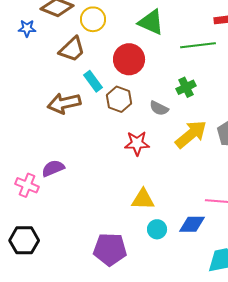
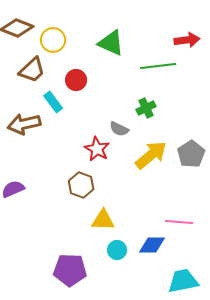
red circle: (129, 59) -> (76, 80), moved, size x0.7
brown hexagon: (119, 99) -> (81, 185), moved
red star: (137, 143) -> (97, 149), moved, turned 30

